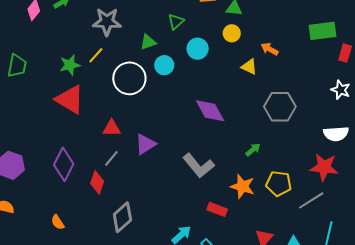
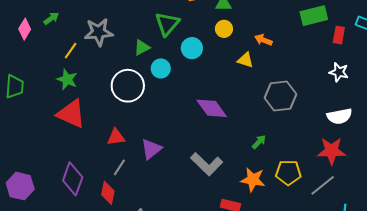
green triangle: (176, 22) -> (167, 24), size x1.5
yellow line: (96, 55) -> (71, 51), moved
green star: (70, 65) -> (67, 79), turned -30

